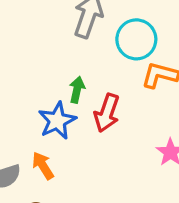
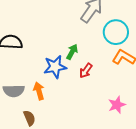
red arrow: (107, 113) -> (86, 71), size x0.7

